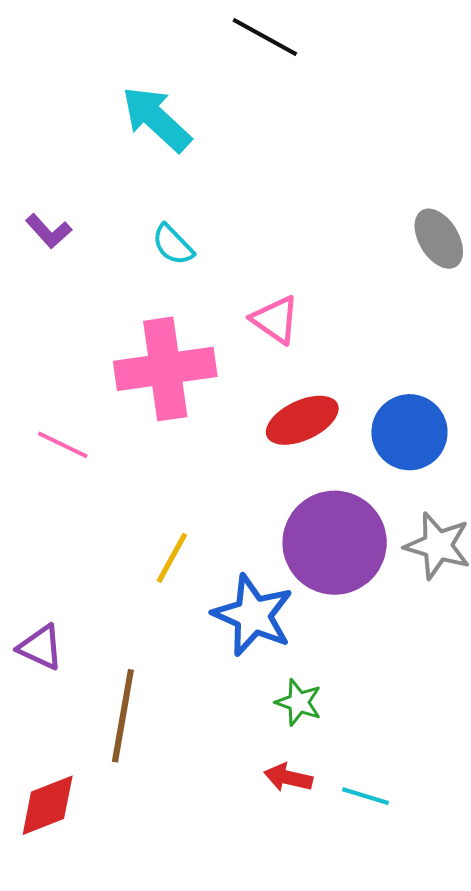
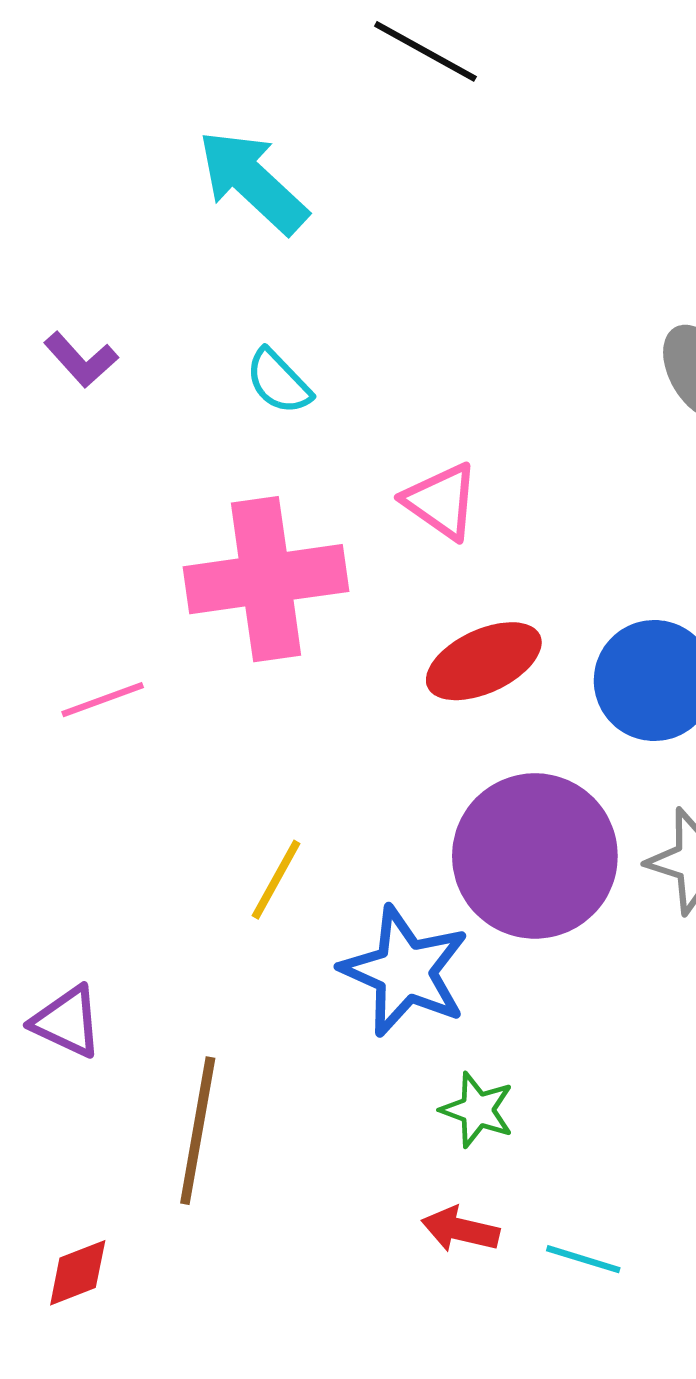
pink line: (63, 445) -> (103, 700), turned -46
red diamond: (48, 805) -> (78, 1273), size x0.7

